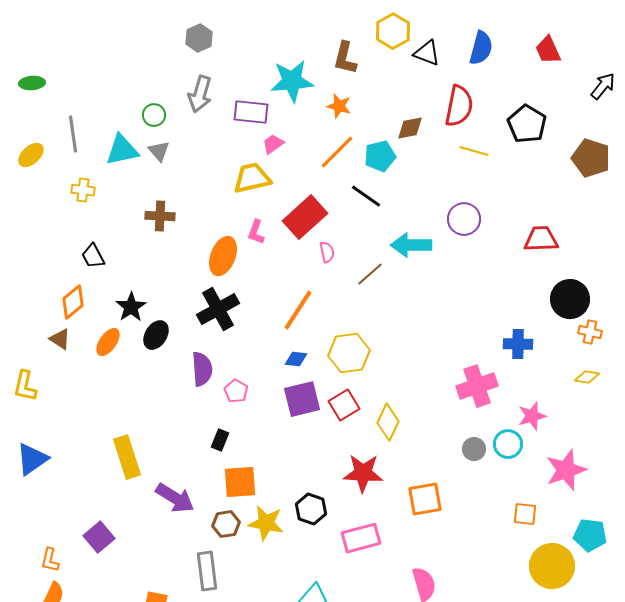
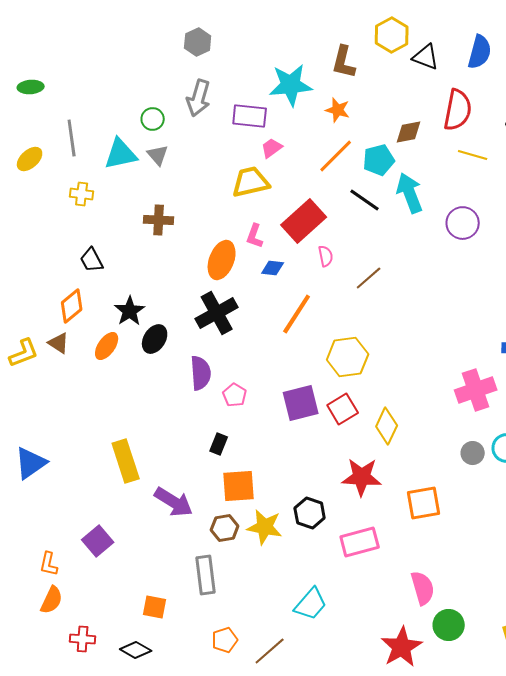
cyan arrow: (411, 245) -> (410, 193), moved, turned 69
blue diamond: (296, 359) -> (273, 268), moved
yellow L-shape: (25, 386) -> (24, 353), moved, turned -124

